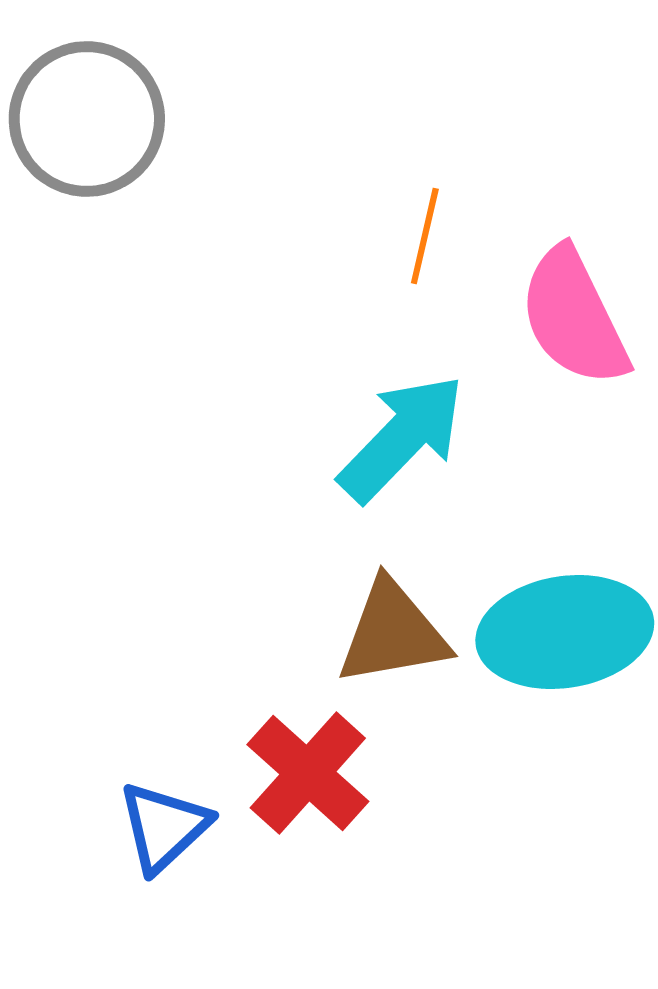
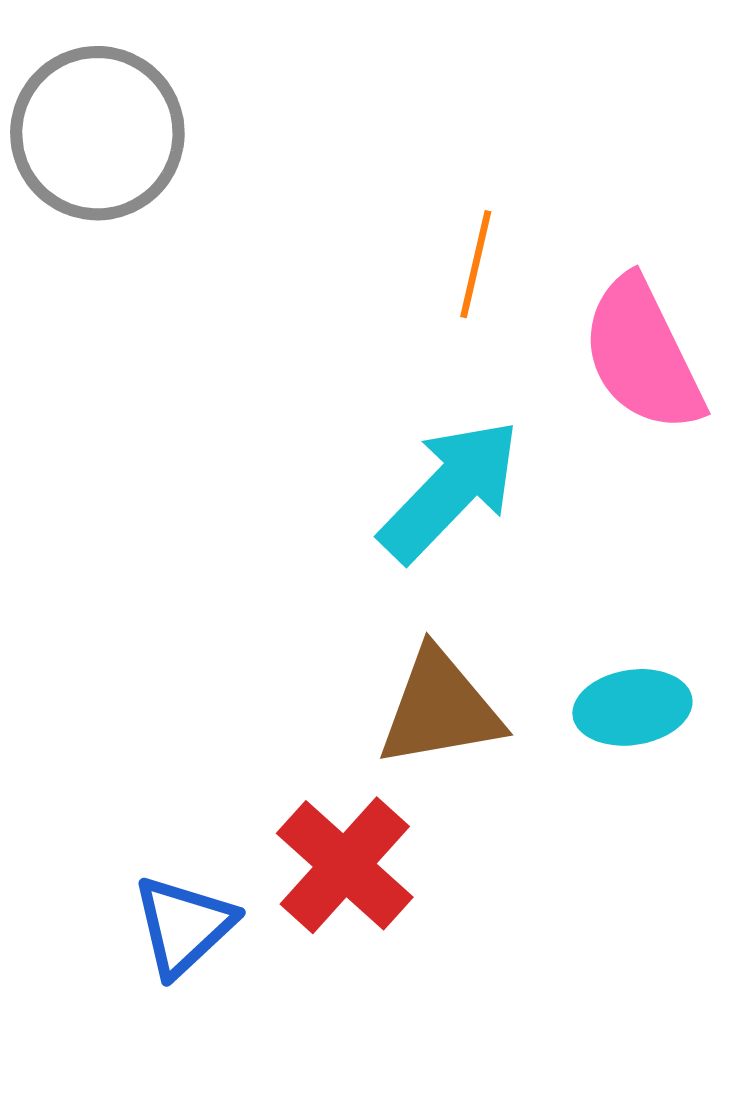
cyan ellipse: (565, 632) -> (632, 707), size x0.6

